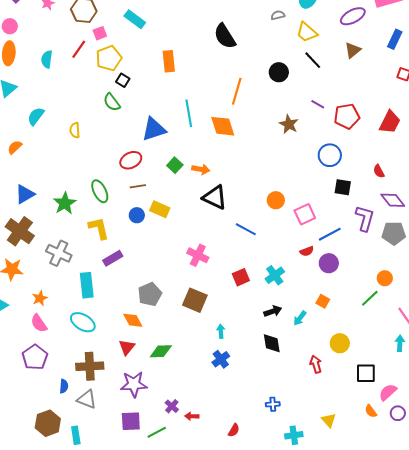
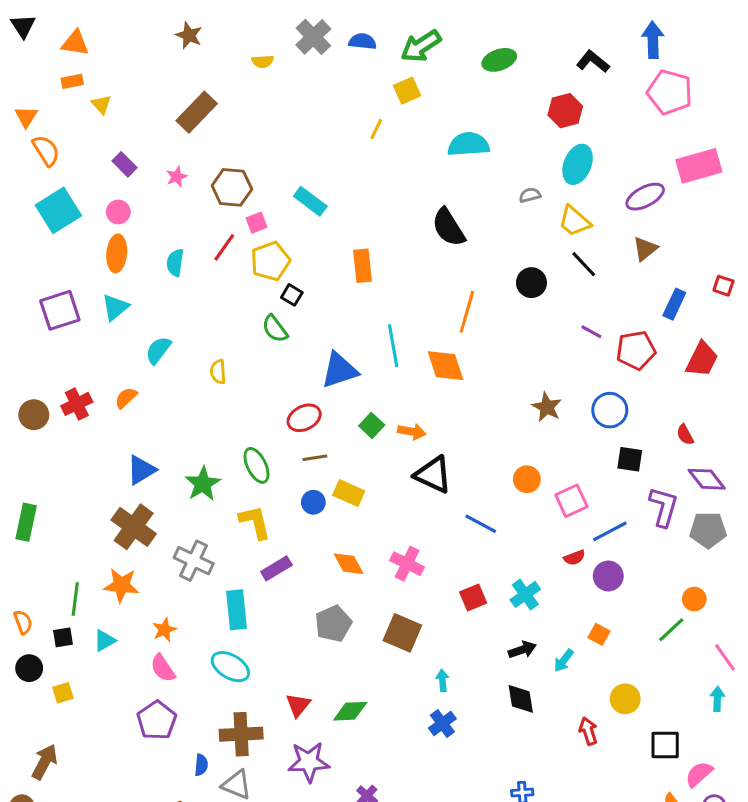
blue rectangle: (395, 39) -> (674, 304), moved
brown star: (289, 124) -> (547, 407), moved
orange diamond: (133, 320) -> (349, 564), moved

